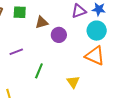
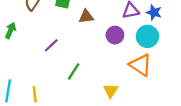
purple circle: (59, 35) -> (115, 35), moved
purple line: (16, 52) -> (51, 45), turned -32

